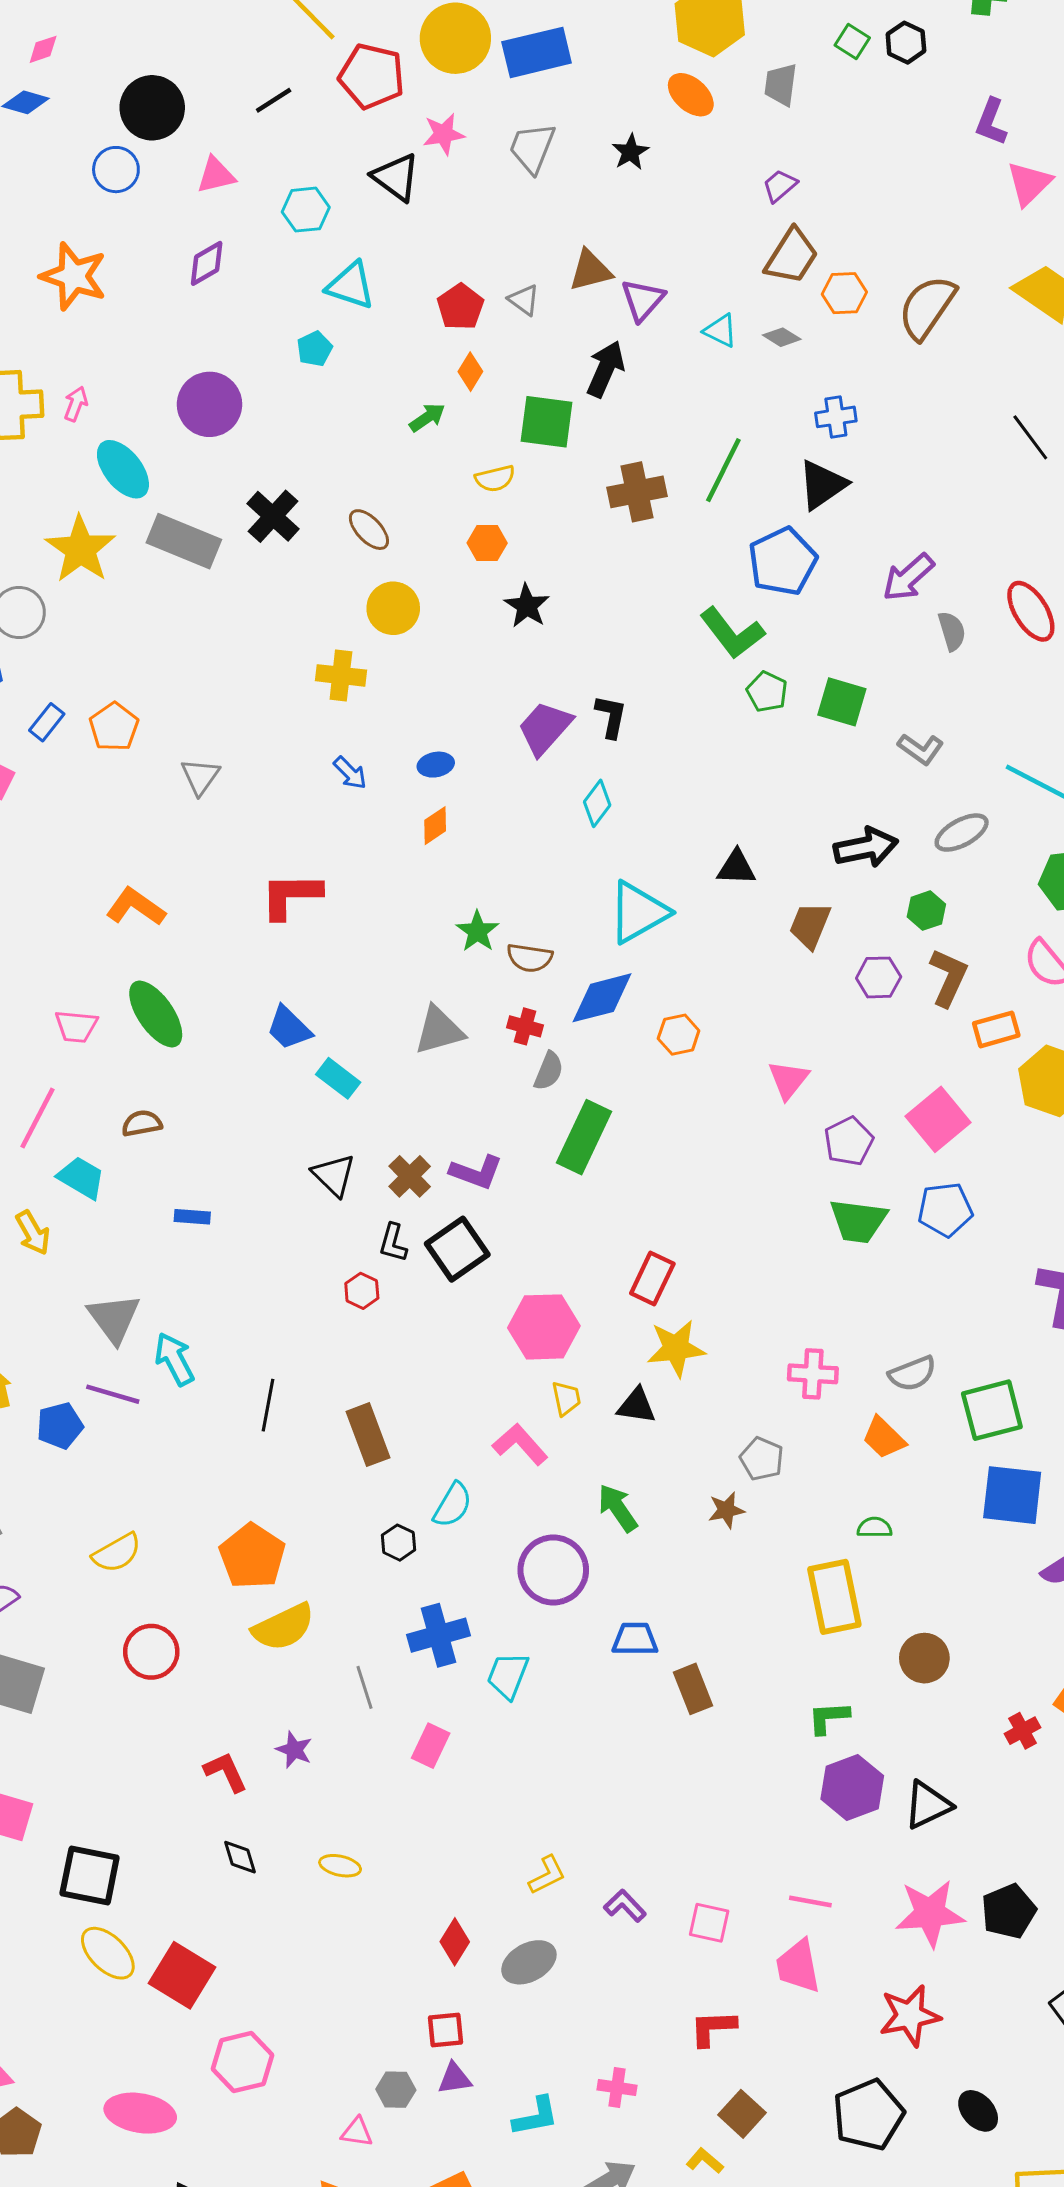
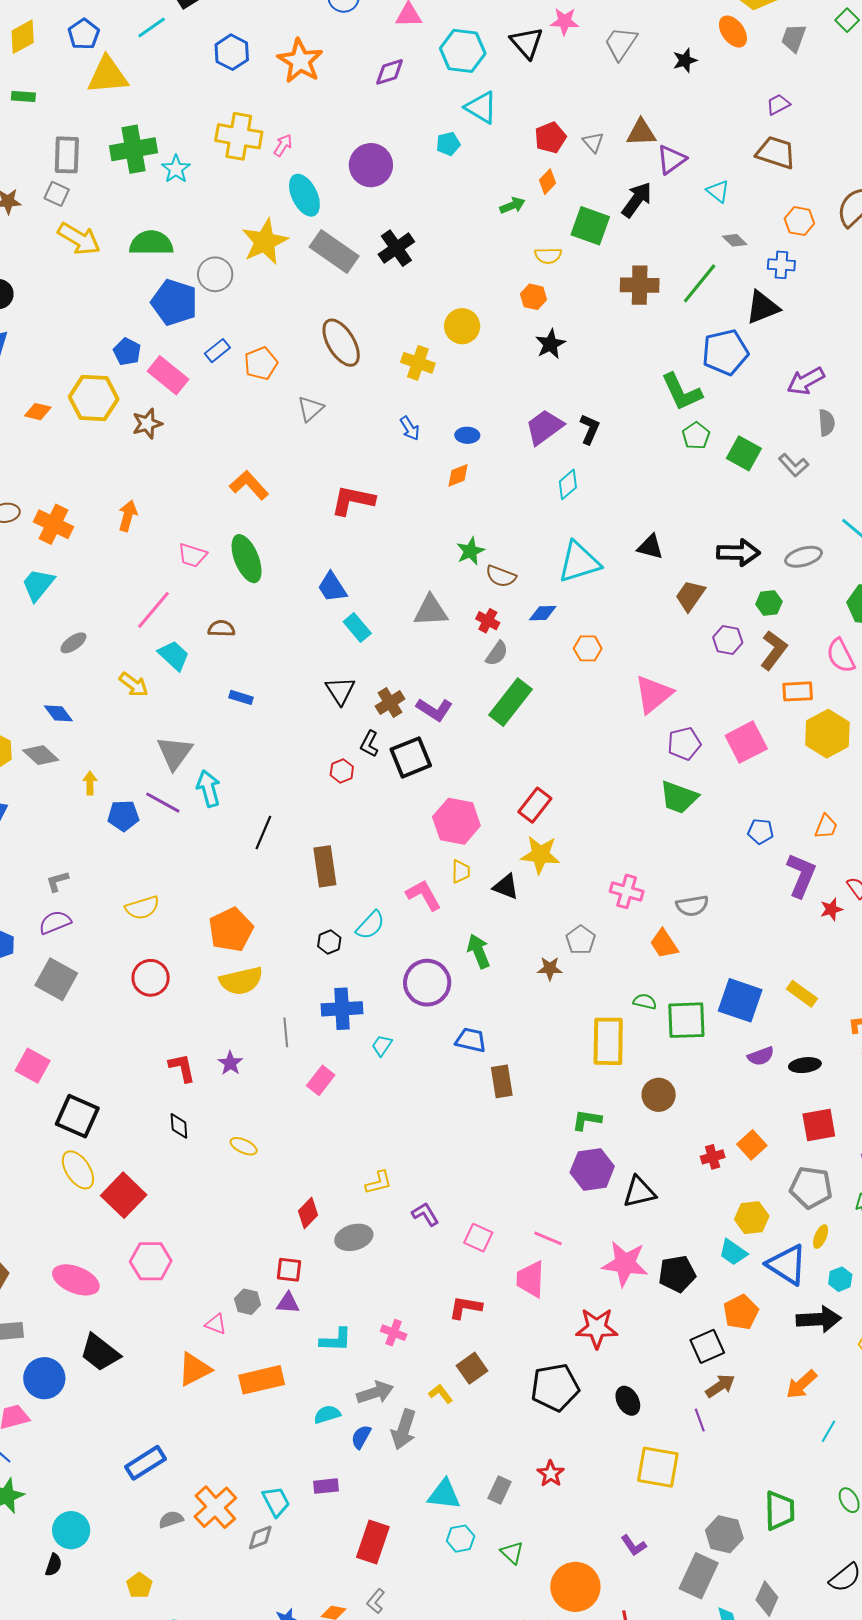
cyan hexagon: (306, 210) -> (463, 51), size x1.4
brown trapezoid: (792, 256) -> (776, 153), turned -117
orange hexagon: (844, 293) -> (799, 221), moved
gray diamond: (782, 337) -> (735, 240), moved
brown ellipse: (369, 530) -> (341, 343), moved, size x1.6
gray L-shape: (921, 749) -> (794, 465), moved
blue diamond: (602, 998) -> (543, 613), size x0.6
pink triangle: (788, 1080) -> (653, 694), size x1.4
blue pentagon: (945, 1210) -> (761, 831), moved, size x0.7
yellow arrow: (33, 1233) -> (134, 685), turned -36
green square: (992, 1410) -> (686, 1020), moved
cyan trapezoid: (508, 1675) -> (382, 1045), size x0.7

